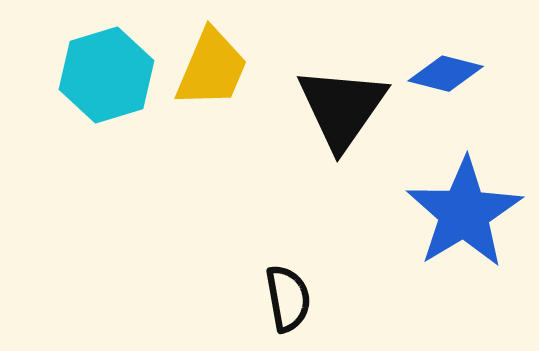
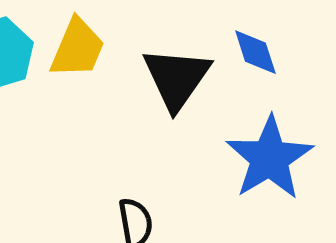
blue diamond: (446, 74) -> (255, 52), turned 58

